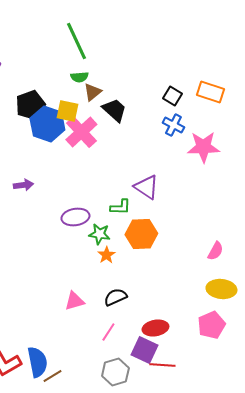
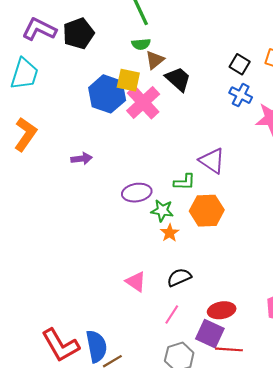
black pentagon: (30, 105) -> (78, 34), moved
pink triangle: (74, 301) -> (136, 282), turned 50

